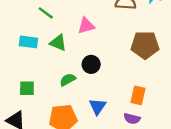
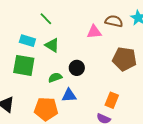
pink triangle: (86, 26) -> (94, 32), moved
green square: (27, 88) -> (24, 65), moved, size x1.6
blue triangle: (98, 107) -> (69, 95), moved, turned 42

